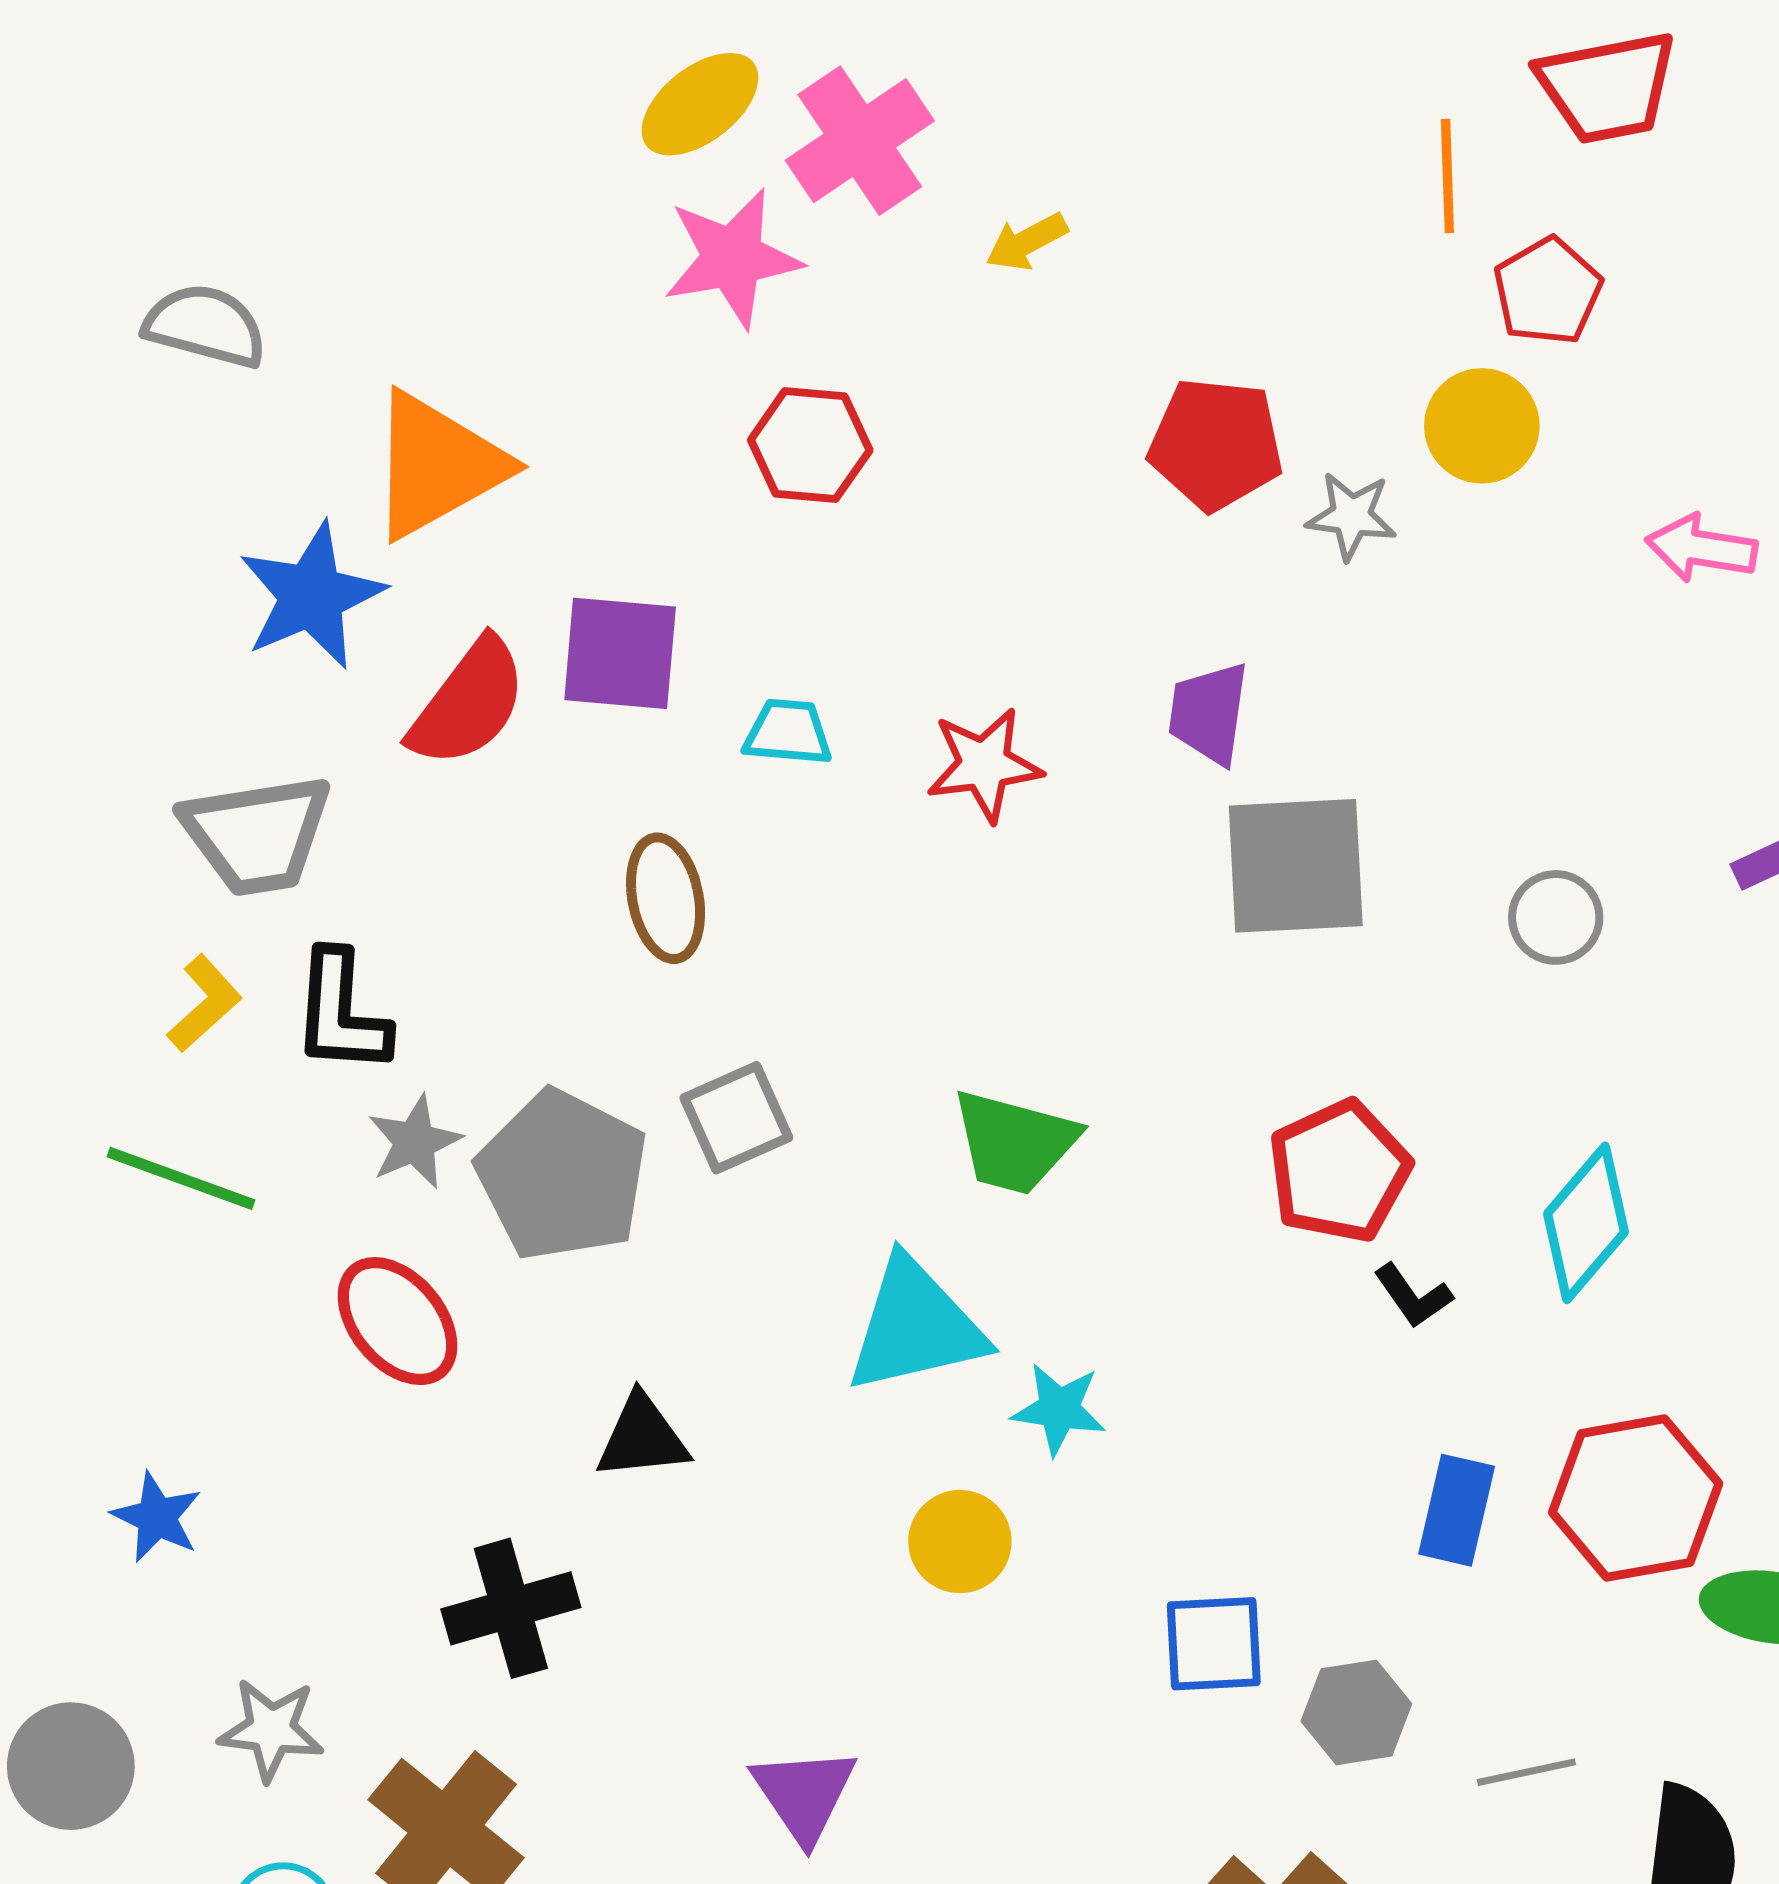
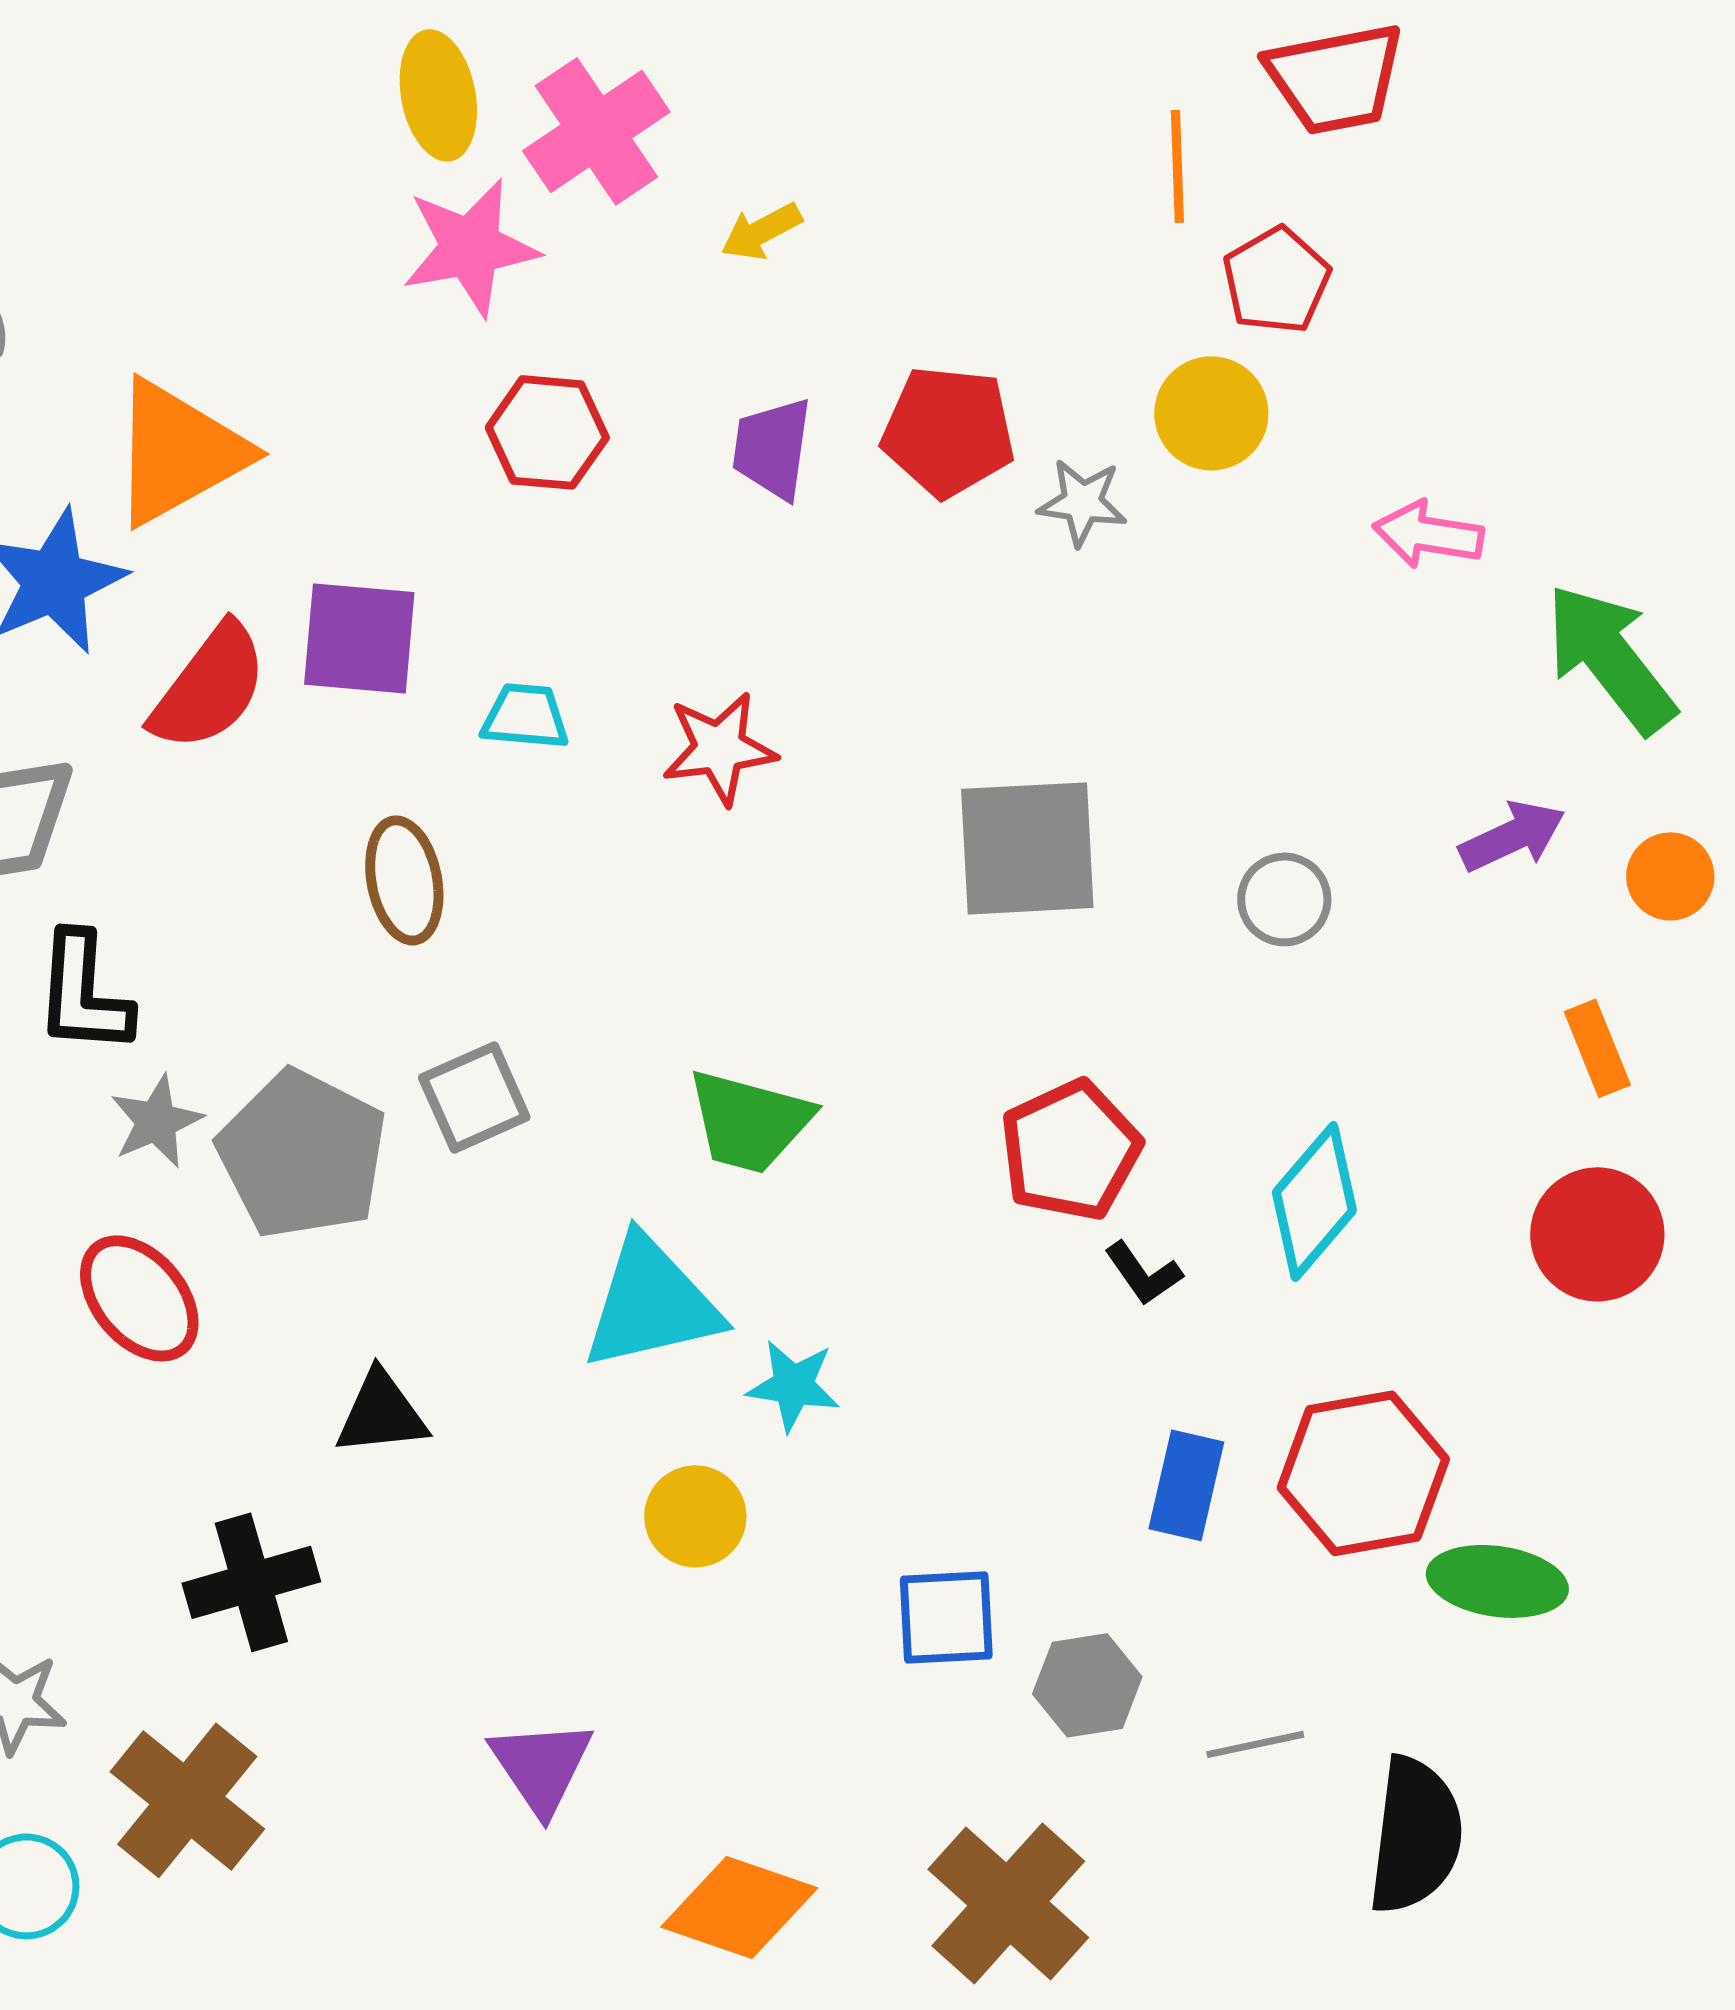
yellow ellipse: (700, 104) -> (438, 95), turned -63
purple trapezoid: (1209, 713) -> (772, 448), moved

